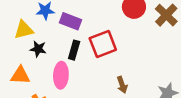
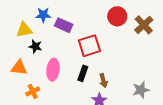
black rectangle: (74, 50) -> (83, 73), moved

